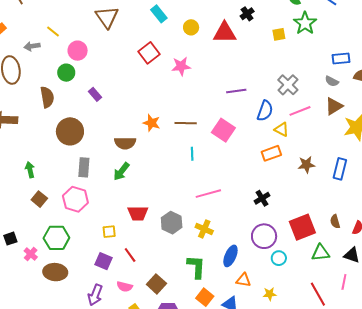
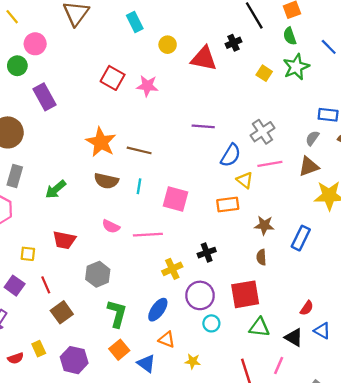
yellow square: (279, 34) -> (264, 73), turned 32
red square: (149, 53) -> (113, 78), moved, turned -35
gray semicircle: (332, 81) -> (312, 138), turned 88
purple rectangle: (95, 94) -> (44, 97), size x1.6
orange star: (152, 123) -> (101, 142), size x1.5
pink square: (223, 130) -> (175, 199), moved, turned -30
brown semicircle: (125, 143) -> (106, 181), moved
brown semicircle: (335, 221) -> (261, 257), moved
gray hexagon: (172, 223) -> (98, 274), moved
yellow cross: (204, 229) -> (172, 269), moved, turned 30
brown square: (156, 284) -> (62, 312), moved
pink semicircle: (125, 287) -> (111, 226), moved

